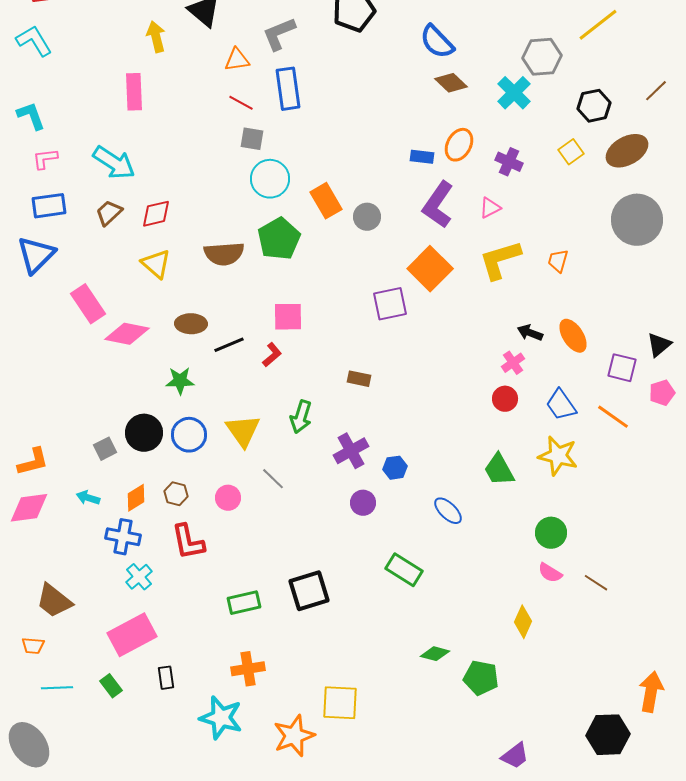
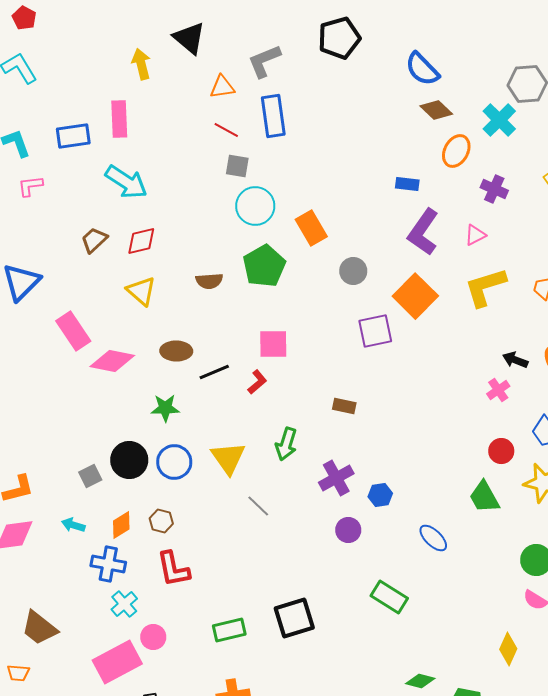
orange ellipse: (459, 145) -> (456, 151), moved
cyan arrow: (114, 163) -> (126, 182), moved
blue rectangle: (49, 206) -> (73, 136), moved
gray circle: (367, 217) -> (353, 271), moved
brown semicircle: (224, 254) -> (209, 281), size x0.7
red circle: (505, 399) -> (501, 451), moved
pink circle: (228, 498) -> (153, 637), moved

